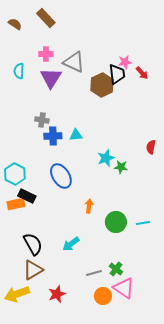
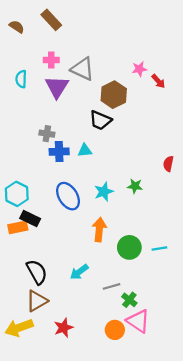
black trapezoid: (117, 74) -> (100, 120), moved, turned 120
cyan star: (106, 158) -> (104, 192), moved
orange arrow: (89, 206) -> (99, 230), size x1.5
gray line: (94, 273) -> (112, 286), moved

